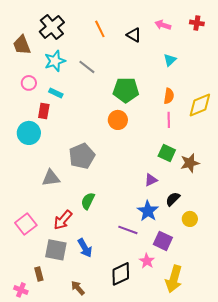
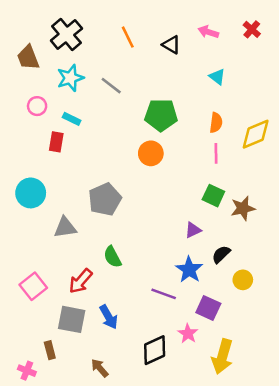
red cross: (197, 23) -> (252, 29), turned 32
cyan triangle: (170, 60) -> (217, 77), turned -40
cyan circle: (29, 133) -> (31, 193), moved
green semicircle: (88, 201) -> (112, 257), turned -54

